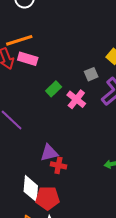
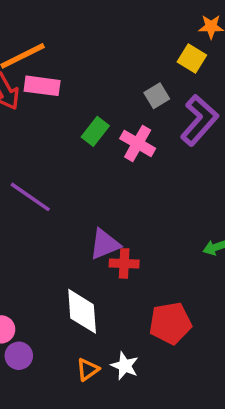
red pentagon: (48, 198) -> (170, 323), moved

